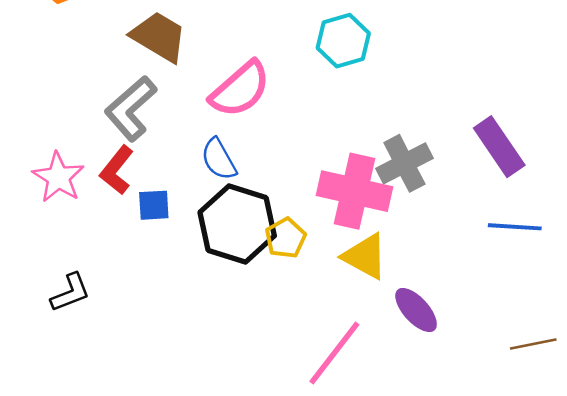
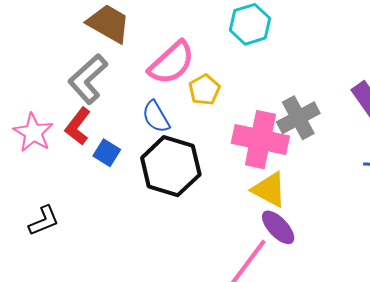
blue square: (154, 205) -> (107, 153), turned 36
yellow pentagon: (286, 238) -> (204, 90), moved
purple ellipse: (416, 310) -> (278, 227), moved

